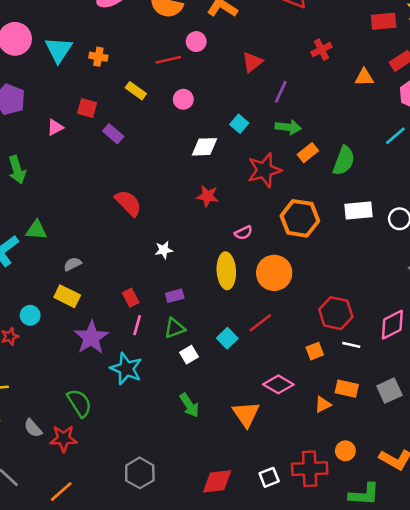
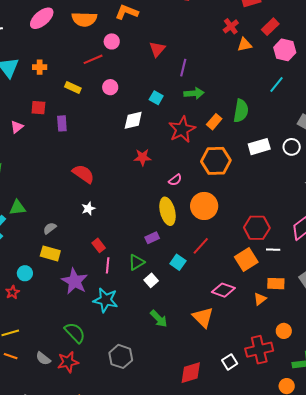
red cross: (321, 50) -> (231, 26), moved
purple rectangle: (113, 134) -> (62, 123), turned 56
orange rectangle: (308, 153) -> (214, 122), moved
white star: (164, 250) -> (88, 209), moved
purple rectangle: (175, 296) -> (152, 238), moved
orange square: (315, 351) -> (246, 260), size x1.6
gray hexagon: (140, 473) -> (121, 356), moved

